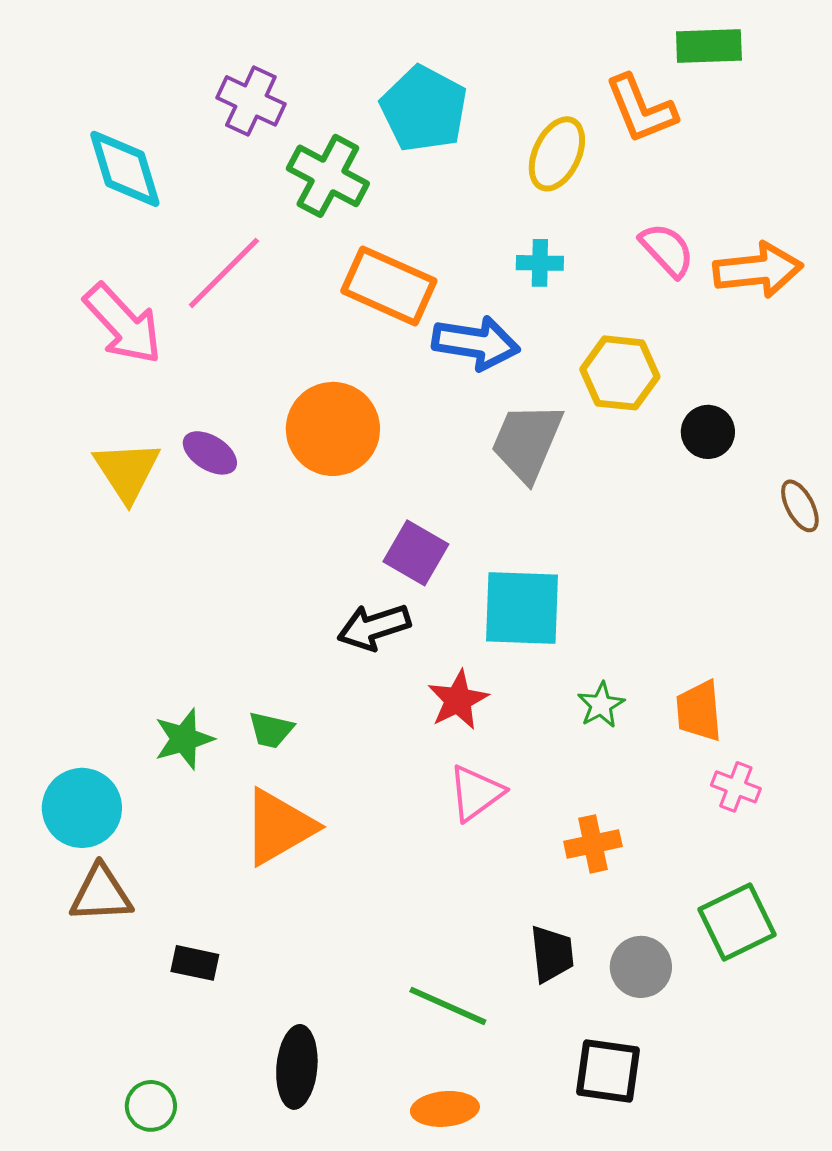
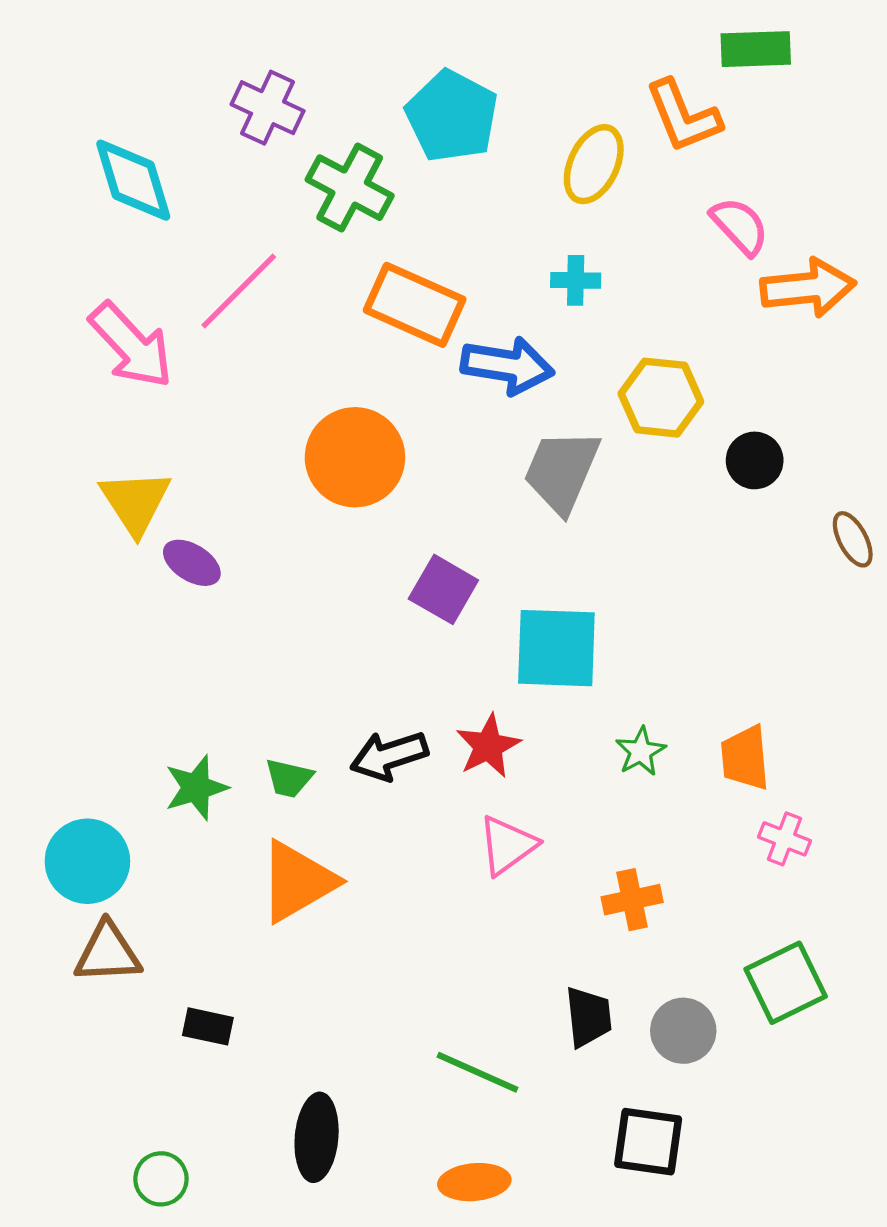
pink semicircle: (667, 250) -> (740, 226), moved
purple ellipse: (210, 453) -> (192, 563), moved
black arrow: (374, 627) -> (389, 756), moved

